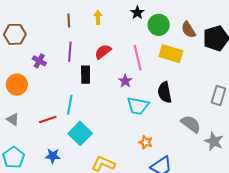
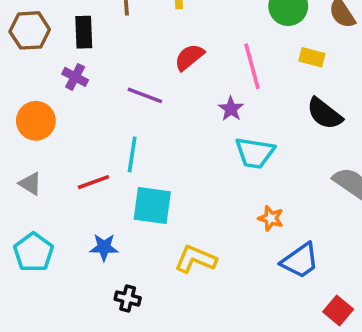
purple line: (70, 52) -> (145, 95), moved, turned -72
yellow rectangle: (171, 54) -> (312, 57), size x0.6
black rectangle: (86, 75) -> (84, 32), moved
black semicircle: (165, 92) -> (324, 114), moved, turned -40
cyan square: (80, 133) -> (152, 206), turned -35

